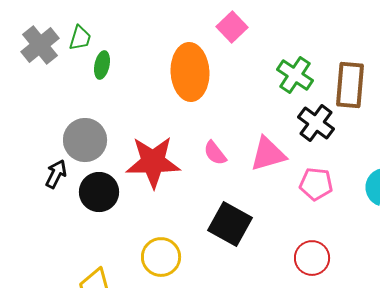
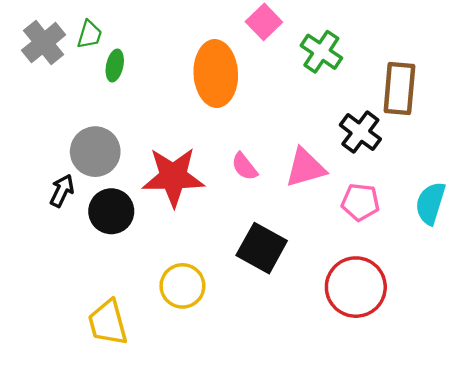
green cross: (295, 75) -> (321, 52), moved
red circle: (312, 258) -> (356, 287), size x1.5

